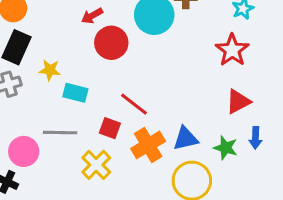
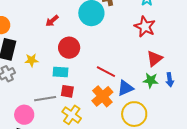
red circle: (111, 43) -> (69, 48), moved
cyan rectangle: (75, 93) -> (61, 72), moved
red line: (134, 104) -> (106, 72), moved
red square: (110, 128) -> (67, 91), moved
green star: (226, 148) -> (151, 80), moved

